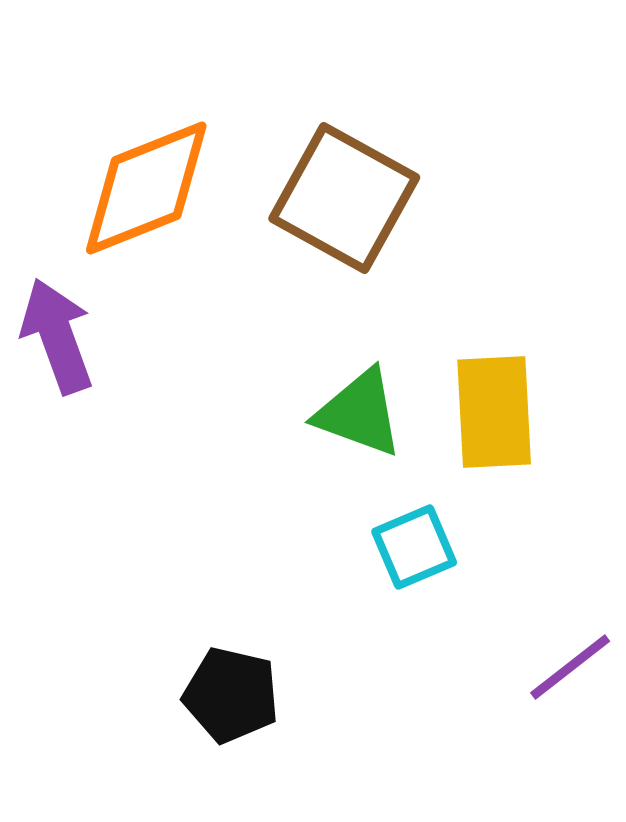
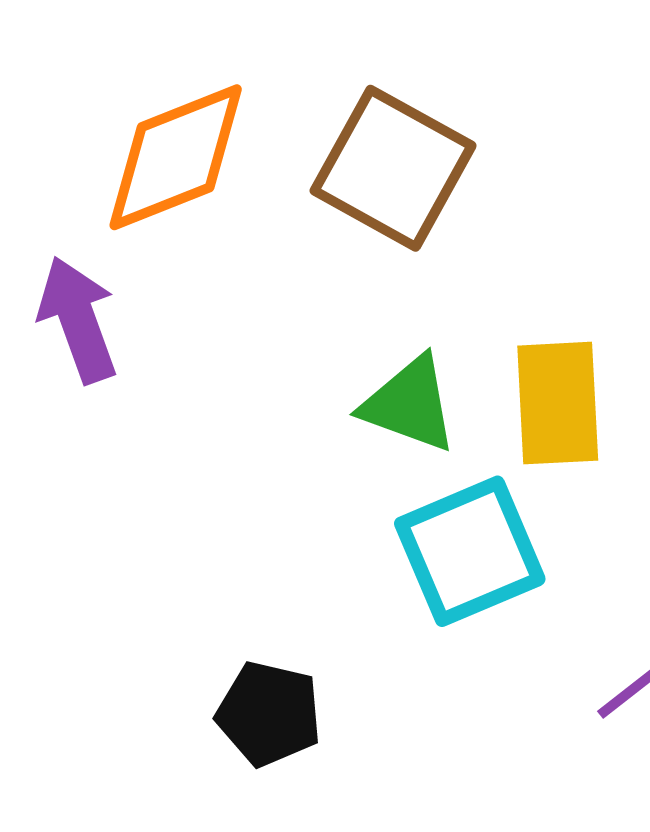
cyan square: (414, 547) -> (470, 551), size x1.6

